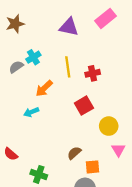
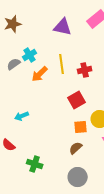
orange arrow: (44, 88) -> (40, 74), moved
cyan arrow: (31, 112) -> (22, 116), moved
brown semicircle: (74, 153) -> (76, 148), moved
orange square: (93, 167) -> (81, 127), moved

